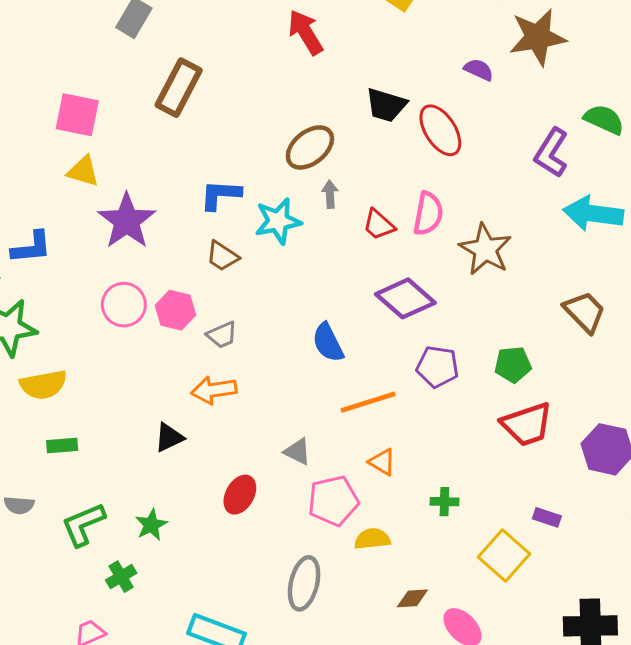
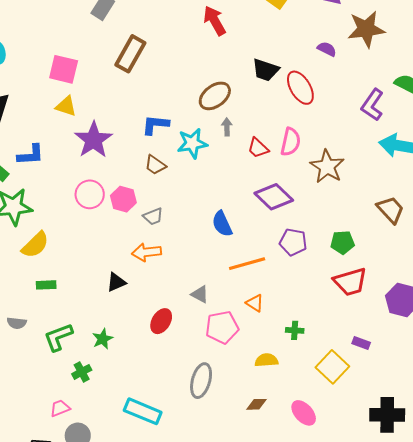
yellow semicircle: (43, 385) -> (35, 245), turned -36
yellow semicircle: (372, 539) -> (266, 360), moved
brown diamond: (412, 598) -> (257, 404), moved

